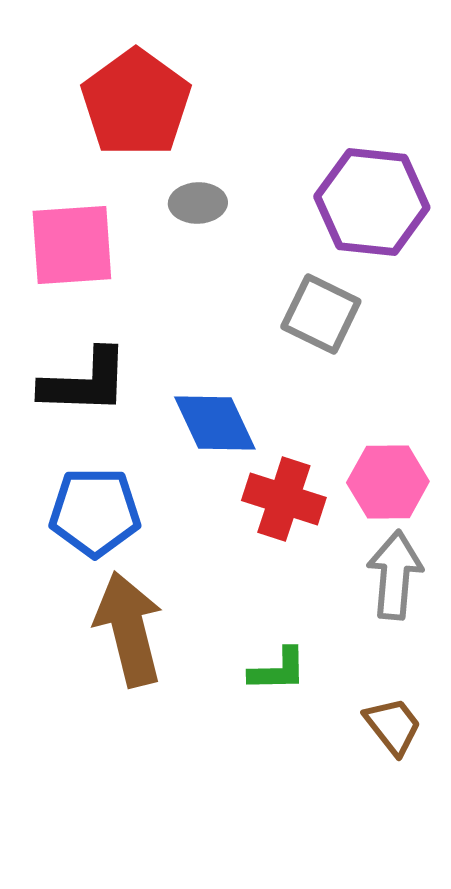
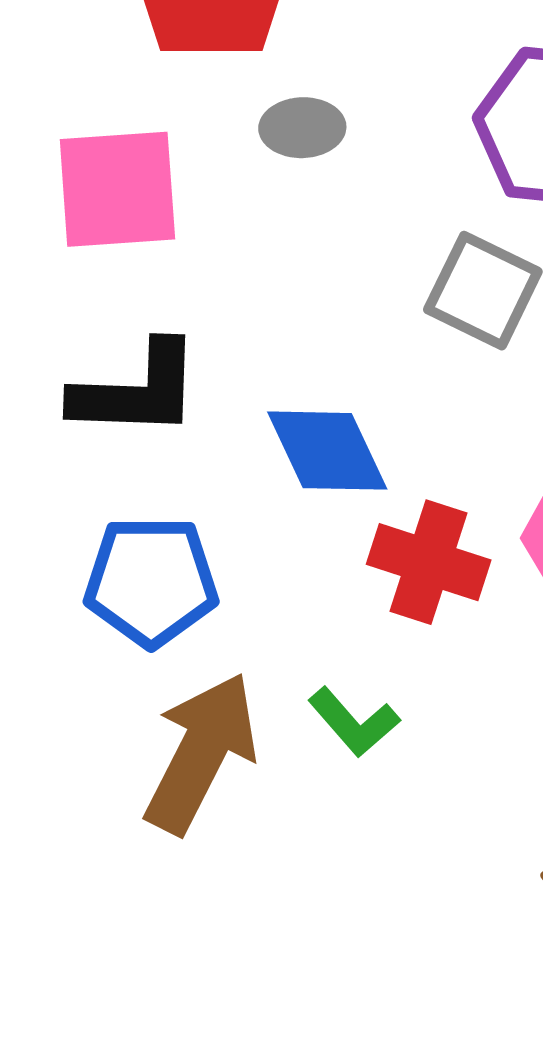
brown arrow: (129, 629) -> (201, 753), turned 41
green L-shape: (278, 670) -> (354, 722), moved, turned 50

